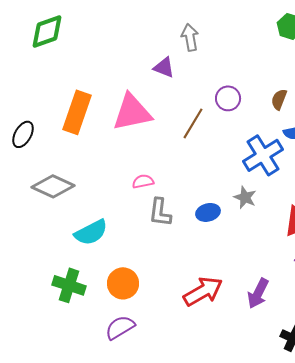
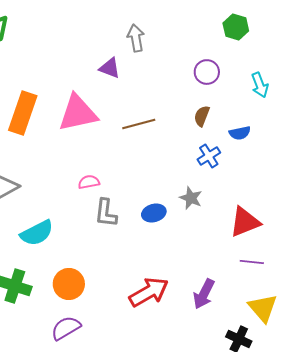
purple circle: (228, 98) -> (207, 72), moved
brown semicircle: (279, 99) -> (202, 116), moved
brown line: (193, 123) -> (139, 124), turned 44
blue cross: (263, 155) -> (209, 156), size x0.6

